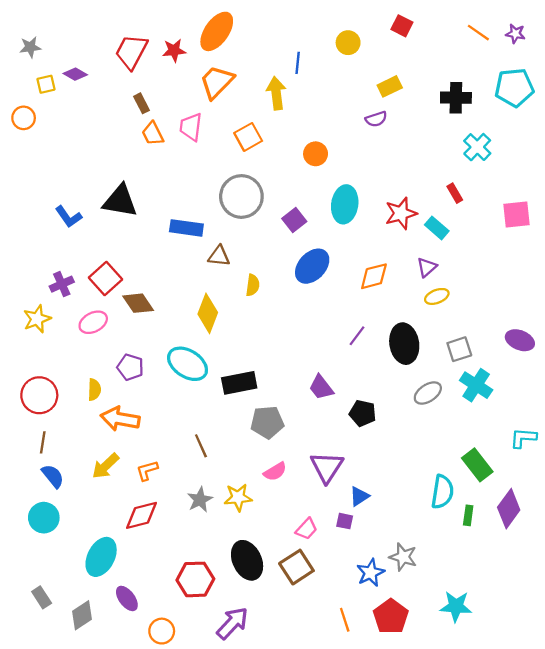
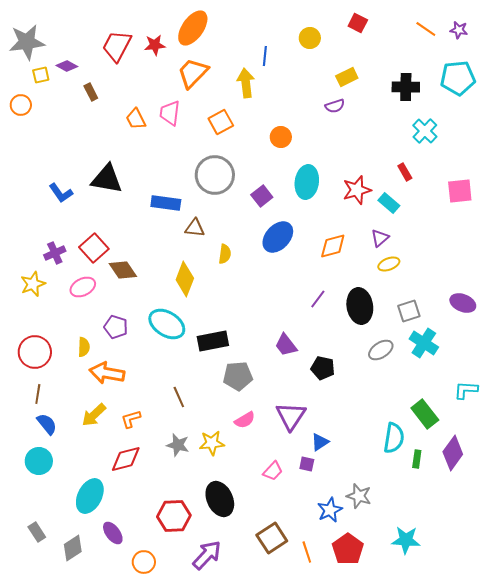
gray star: (30, 47) -> (27, 42), size x1.8
brown rectangle: (141, 103) -> (91, 92), moved
gray star: (200, 500) -> (178, 445), turned -30
brown square: (296, 567) -> (272, 538), moved

